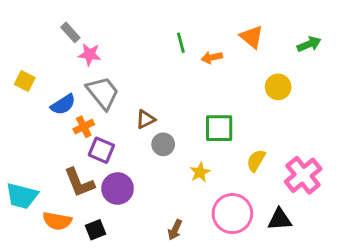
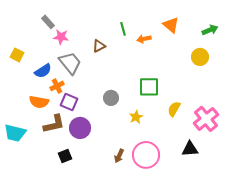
yellow circle: (278, 87) -> (200, 57), moved
brown triangle: (146, 119) -> (99, 46), moved
brown L-shape: (79, 183) -> (54, 124), turned -80
pink circle: (232, 214) -> (146, 155), moved
orange semicircle: (57, 221) -> (39, 102), moved

